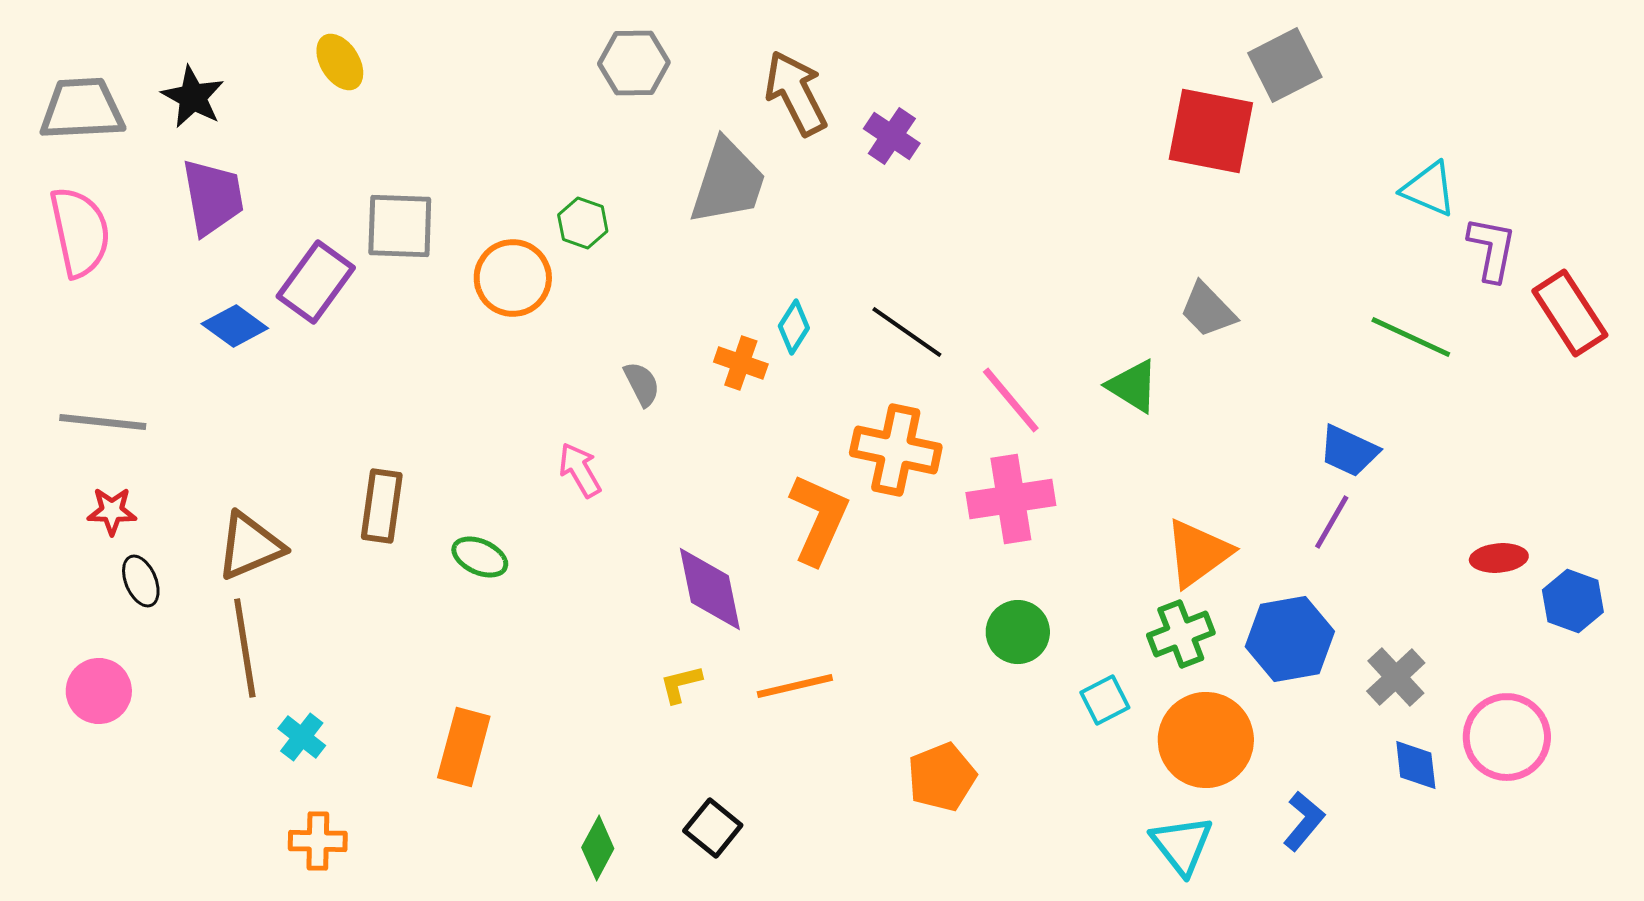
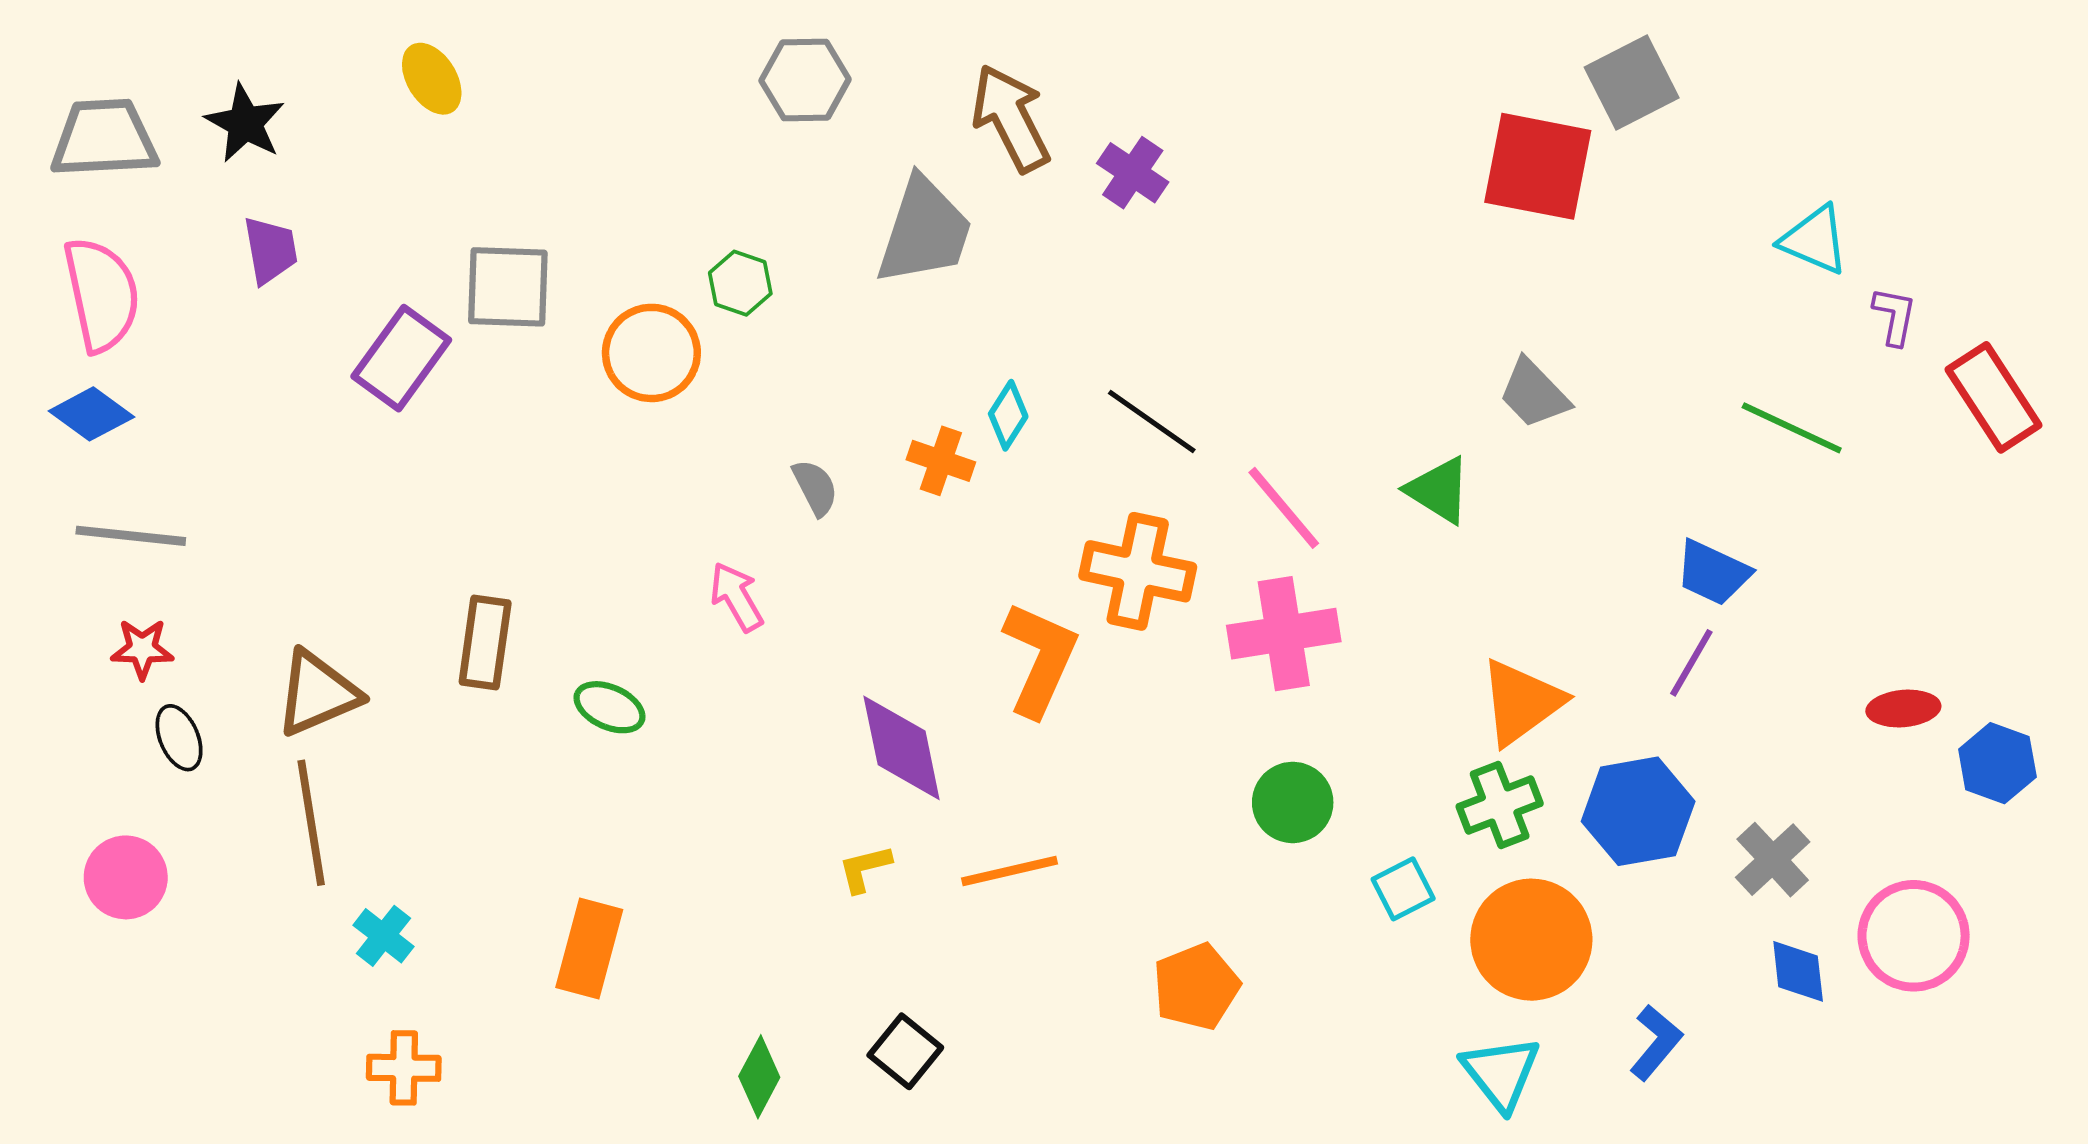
purple trapezoid: (213, 197) -> (270, 250), size x0.7
purple L-shape: (1492, 249) -> (1895, 316), size x0.7
blue diamond: (235, 326) -> (91, 414), moved

